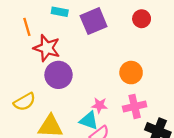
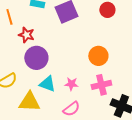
red star: (47, 48) -> (26, 35), size x0.7
cyan triangle: (89, 121) -> (47, 84), moved

